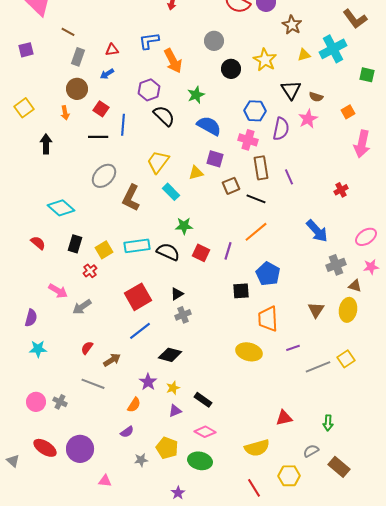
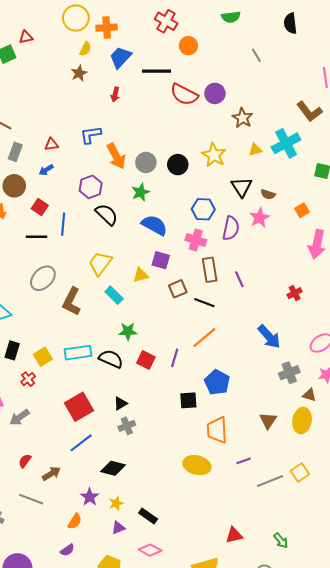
gray circle: (214, 41) -> (146, 162), moved
green arrow: (328, 423) -> (281, 541), turned -42

